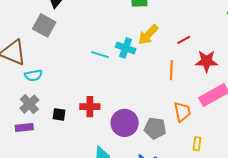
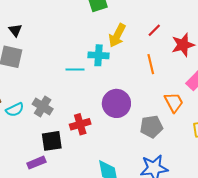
gray cross: (29, 104) -> (43, 107), moved
black square: (59, 114) -> (52, 141), size x1.5
purple circle: (125, 123) -> (116, 103), moved
purple rectangle: (24, 128) -> (36, 163), moved

